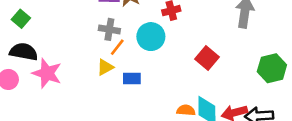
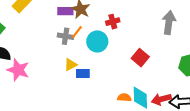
orange line: (117, 47) -> (77, 32), moved
yellow triangle: (105, 67) -> (71, 65), moved

